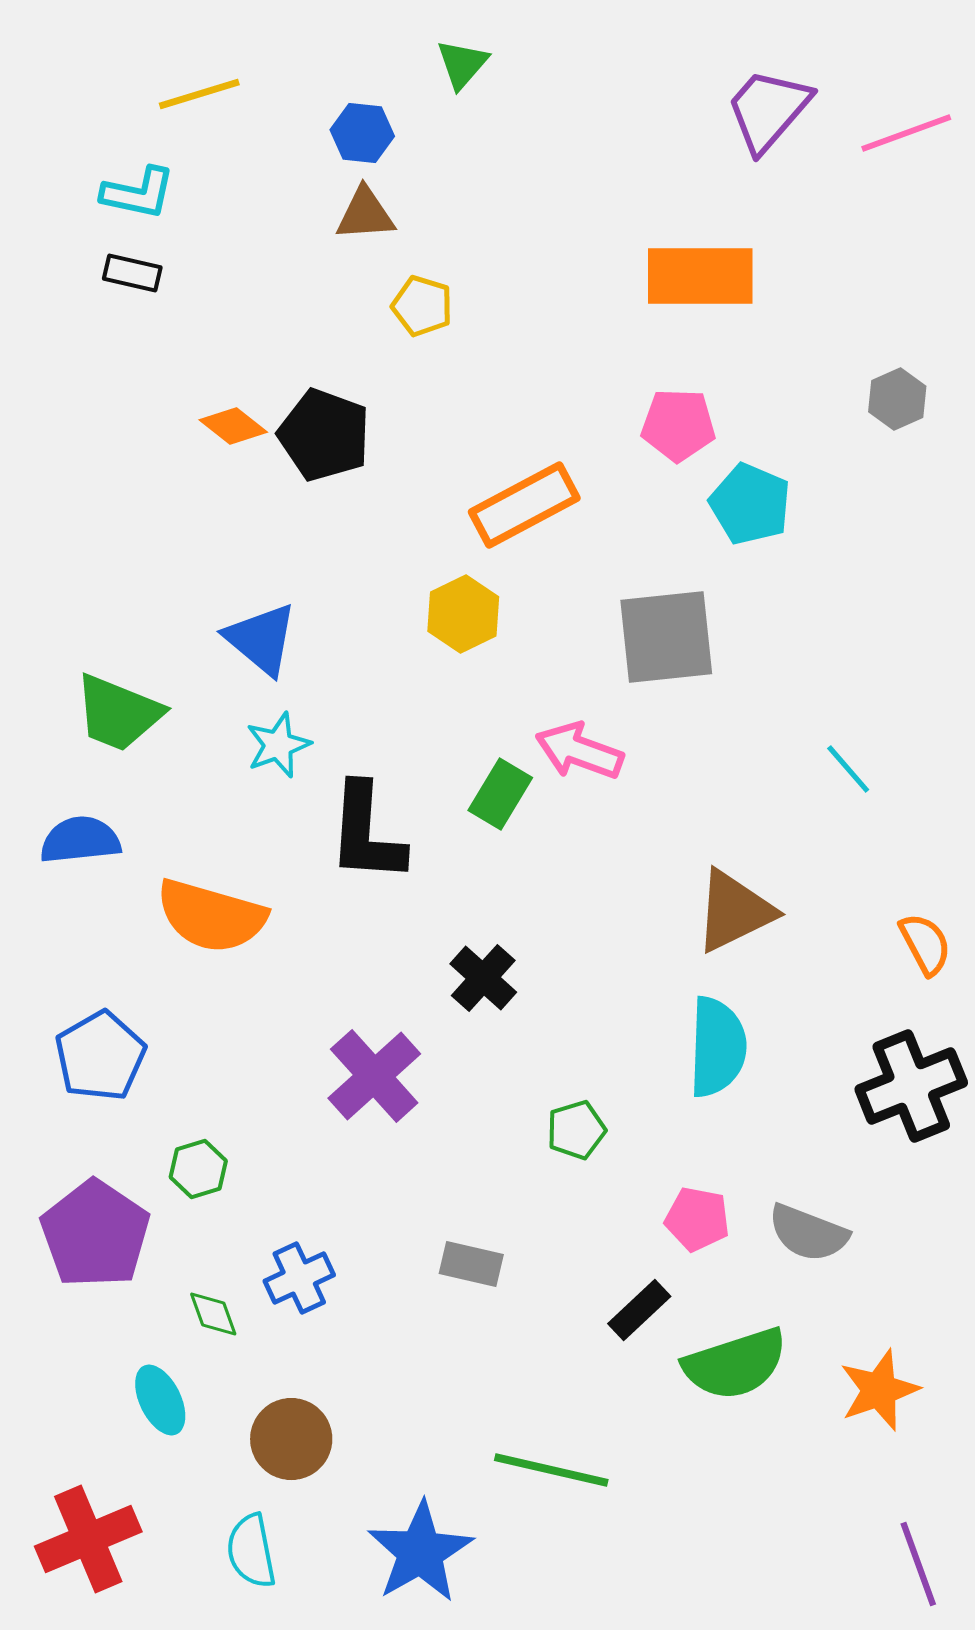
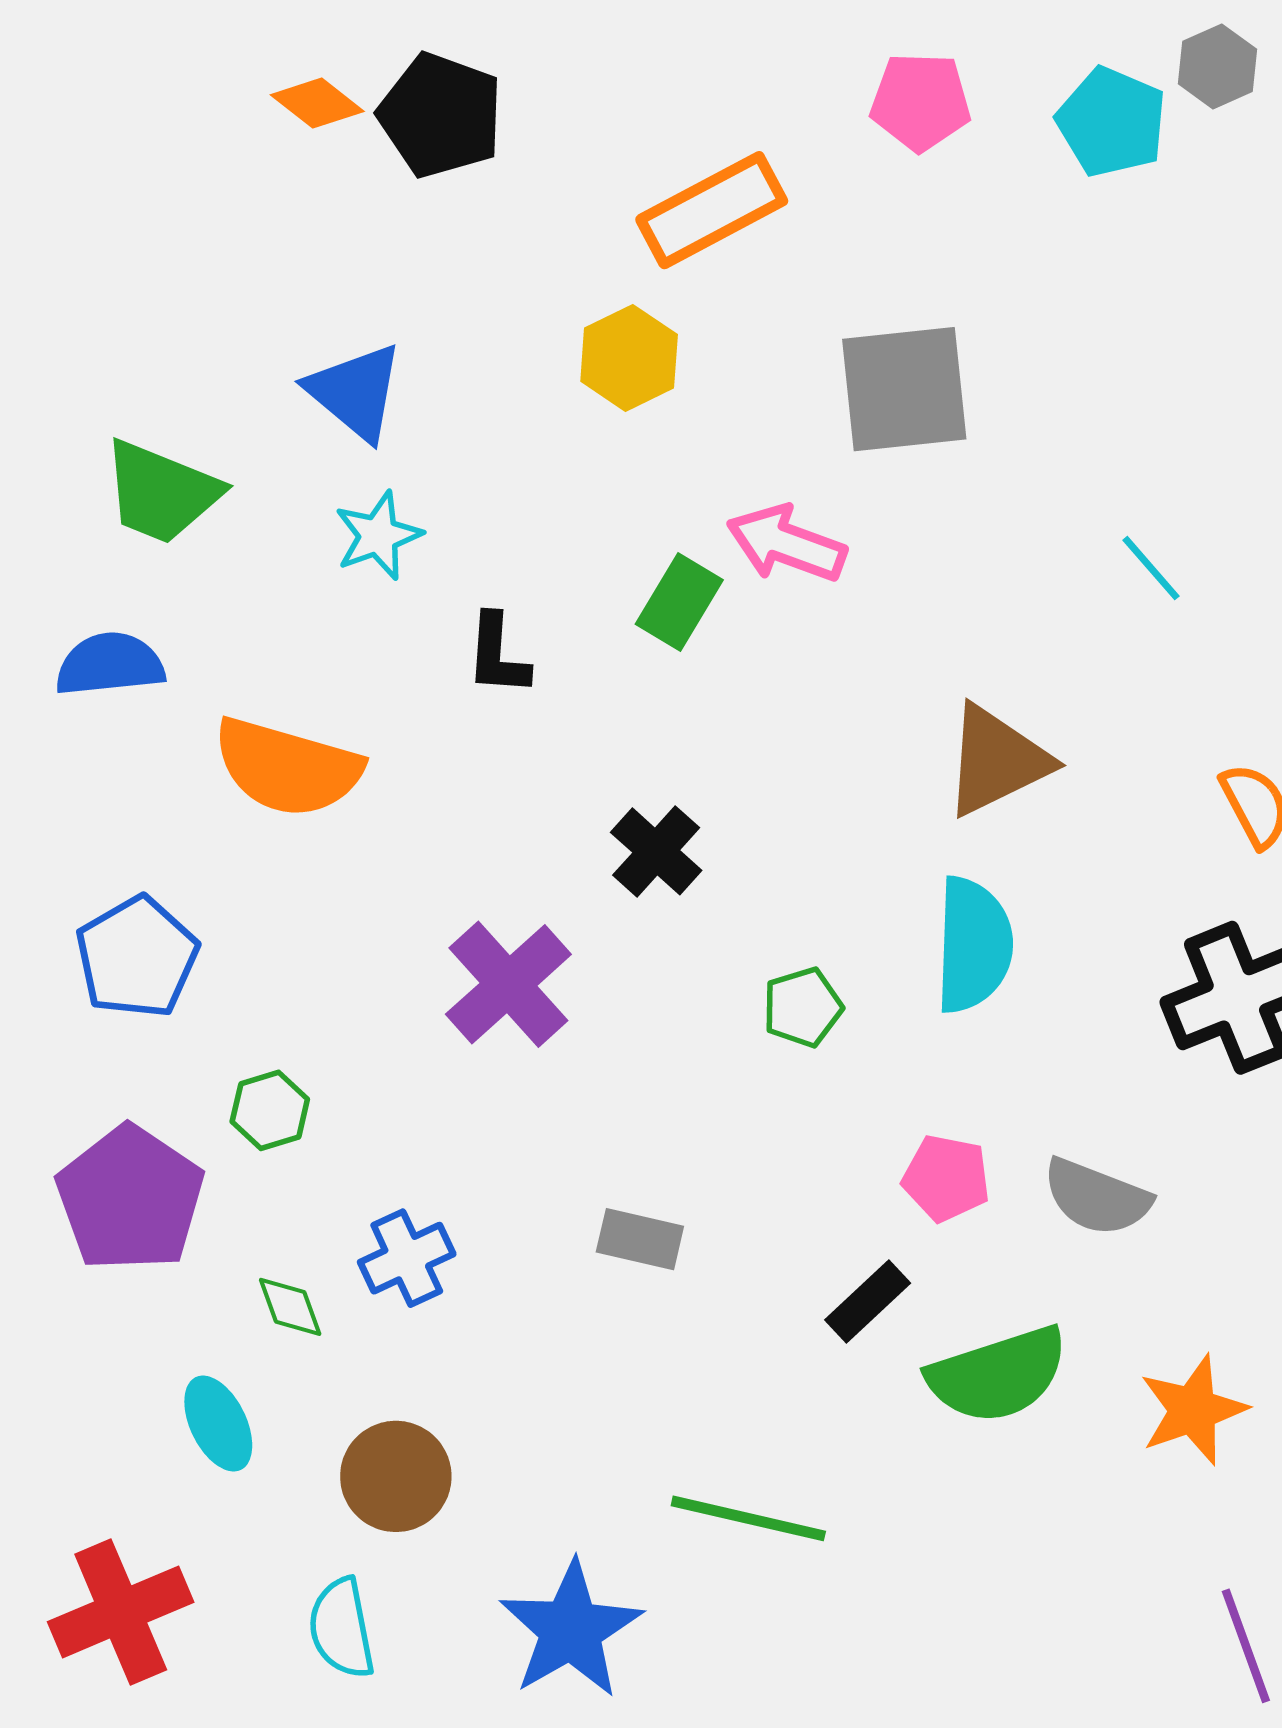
cyan pentagon: (750, 504) -> (1112, 122), moved
black L-shape: (366, 833) -> (498, 655), size x0.6
green pentagon: (576, 1130) -> (803, 1007), moved

